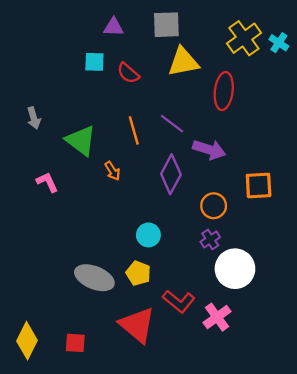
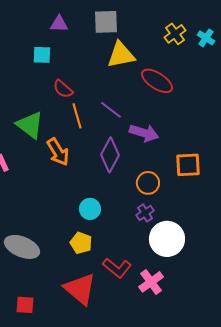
yellow cross: (244, 38) -> (175, 34), size x0.7
red semicircle: (128, 73) -> (63, 89), moved
red ellipse: (224, 91) -> (157, 81), turned -64
orange arrow: (112, 171) -> (58, 152), size x1.6
gray ellipse: (94, 278) -> (22, 247), moved

